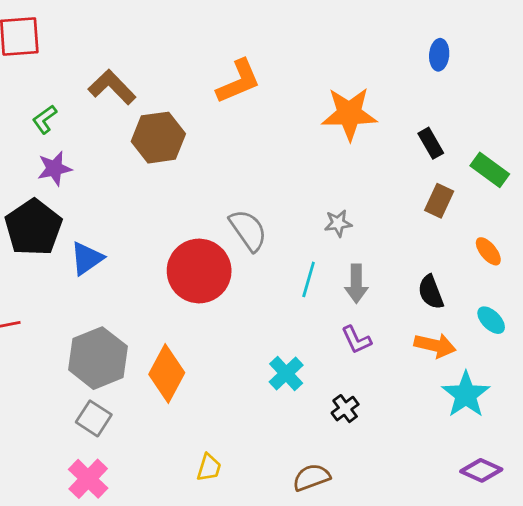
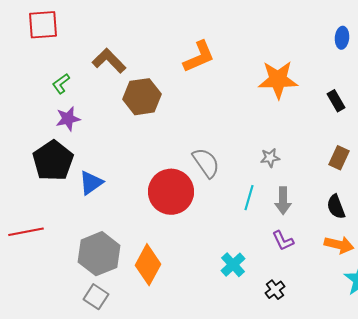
brown rectangle: (439, 201) -> (339, 158), moved

